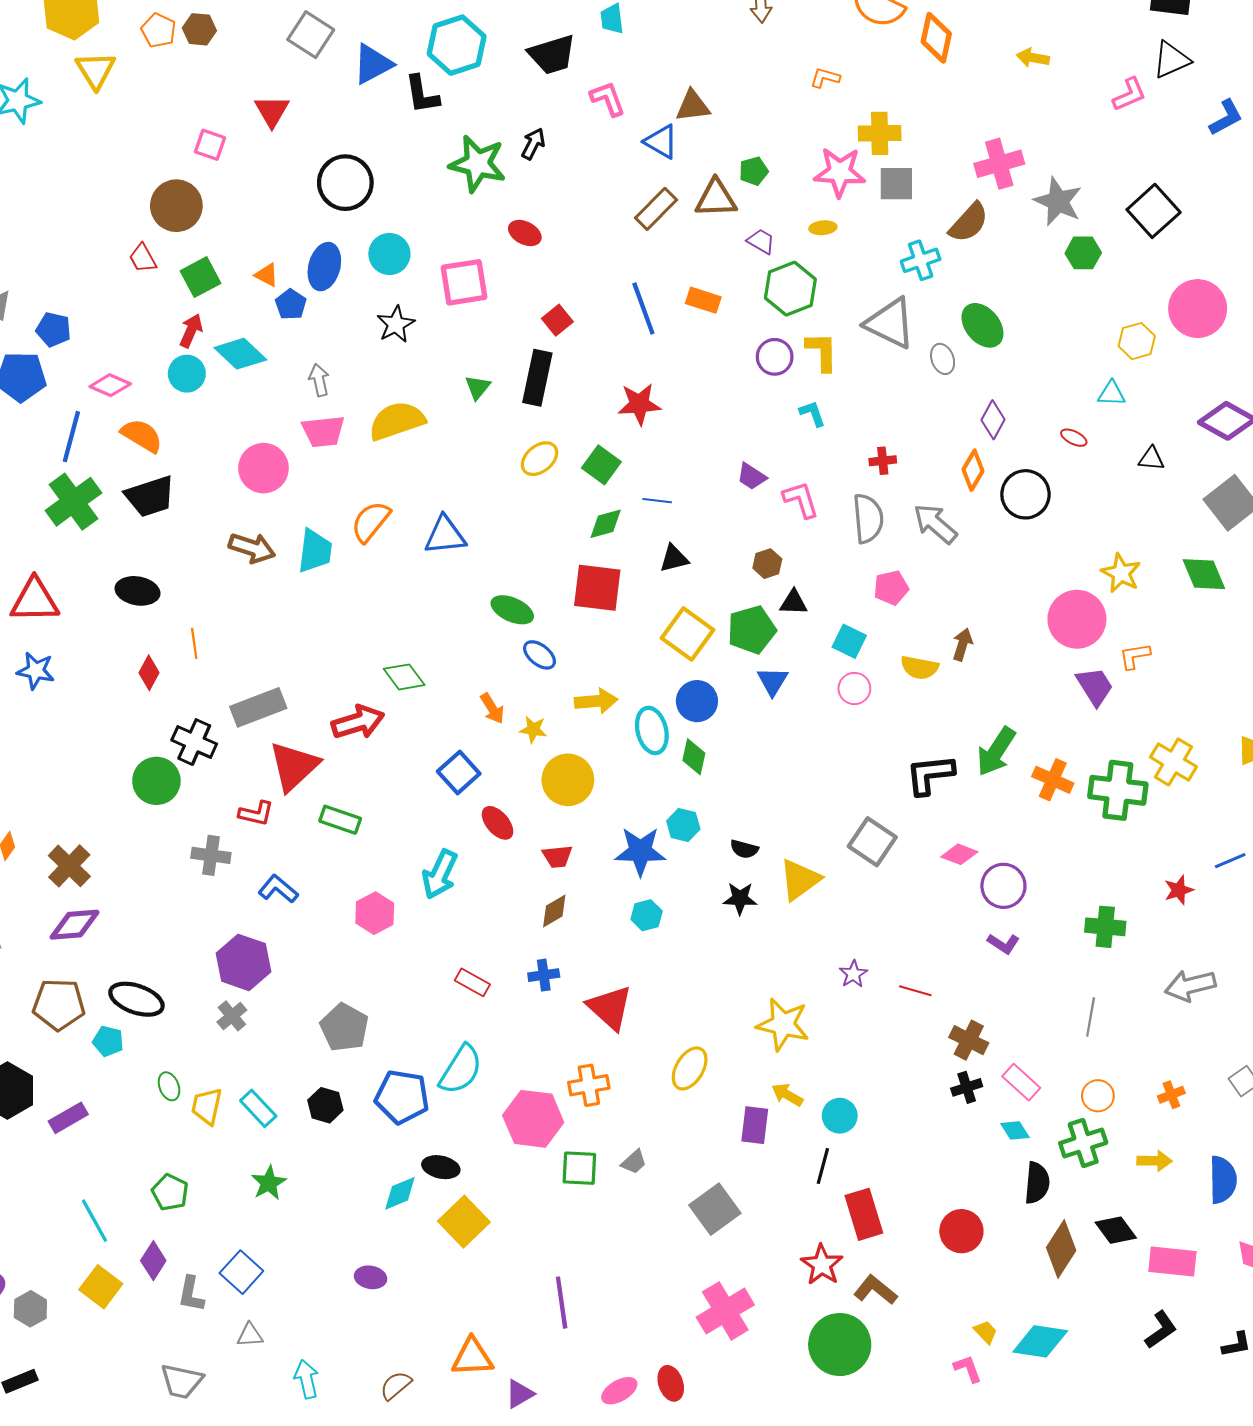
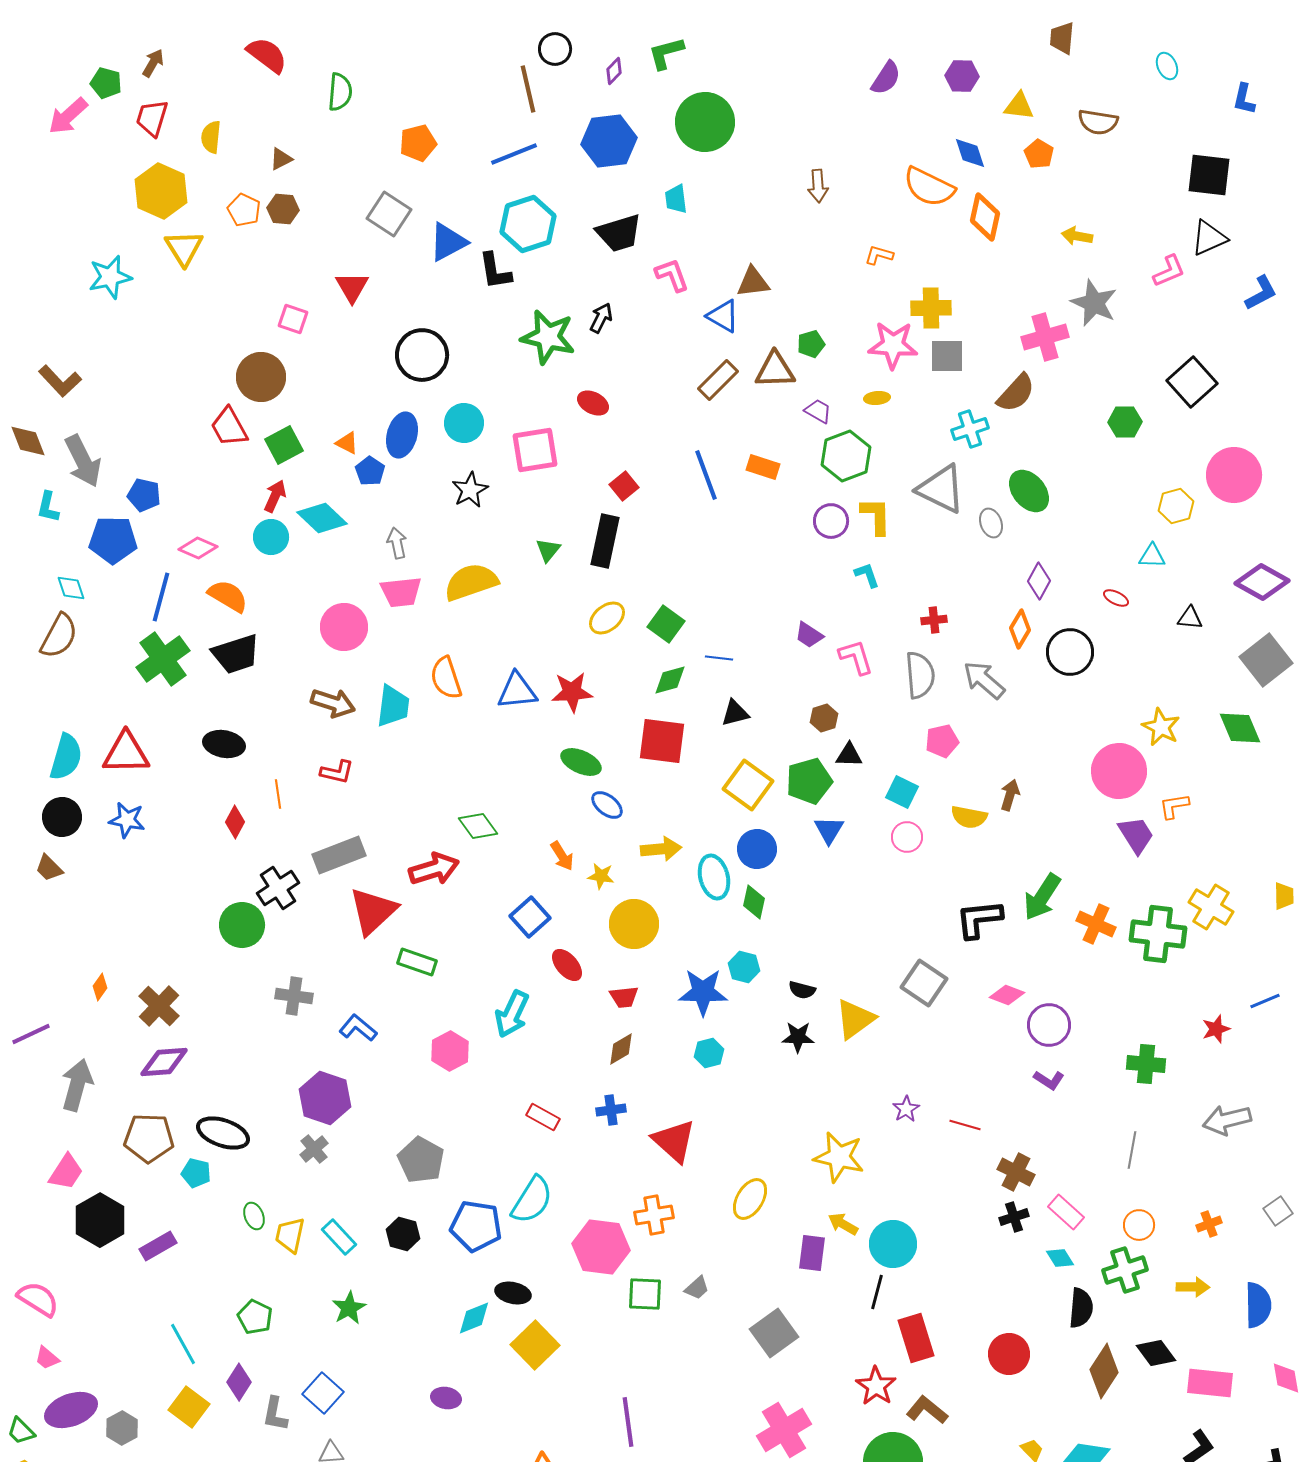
gray star: (1058, 201) -> (1094, 303), moved
red trapezoid: (143, 258) -> (229, 427), size x1.4
red star: (639, 404) -> (572, 692), moved
orange semicircle: (371, 522) -> (446, 678), turned -57
black cross: (194, 742) -> (278, 888), turned 33
red L-shape: (256, 813) -> (337, 772), moved
cyan circle: (840, 1116) -> (893, 1244), size x1.4

